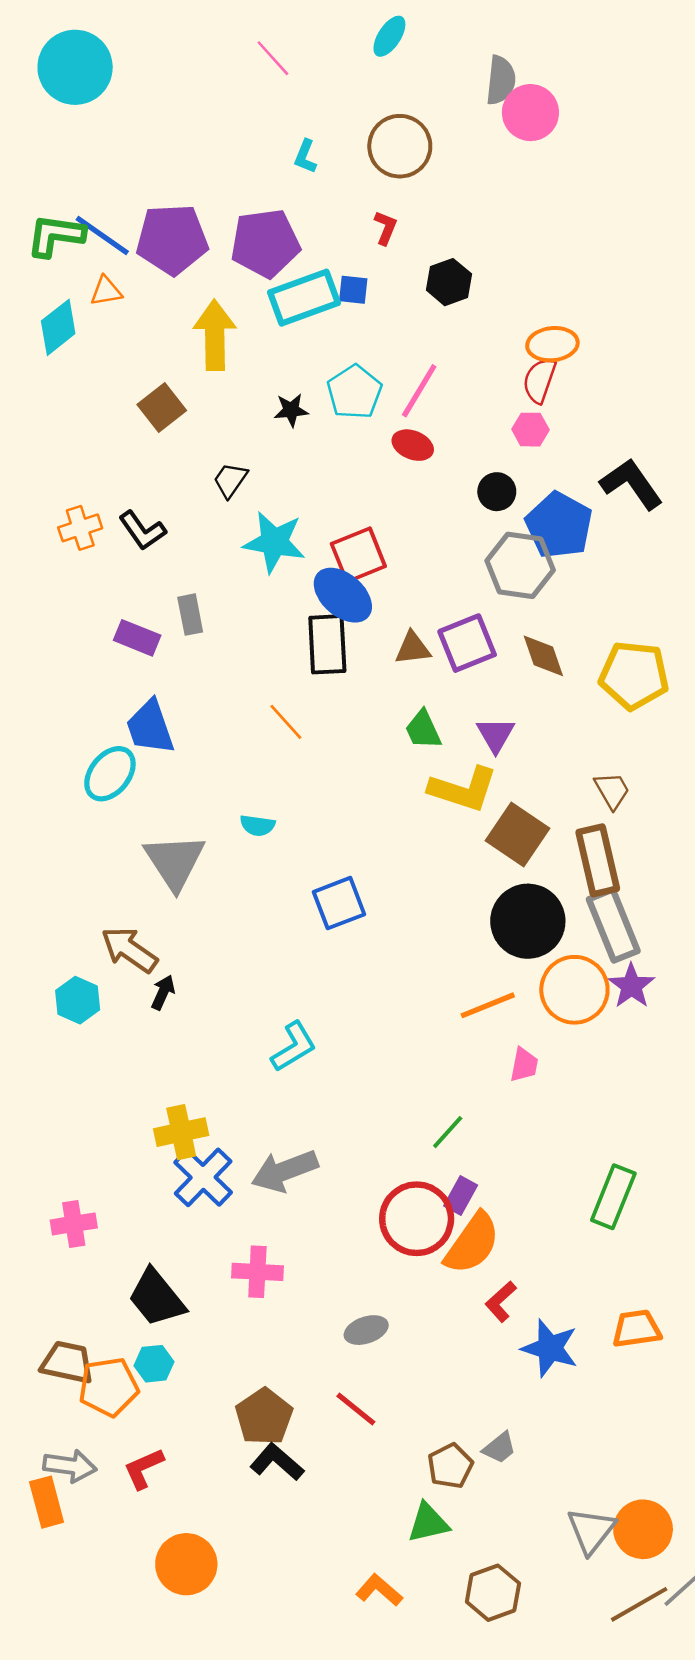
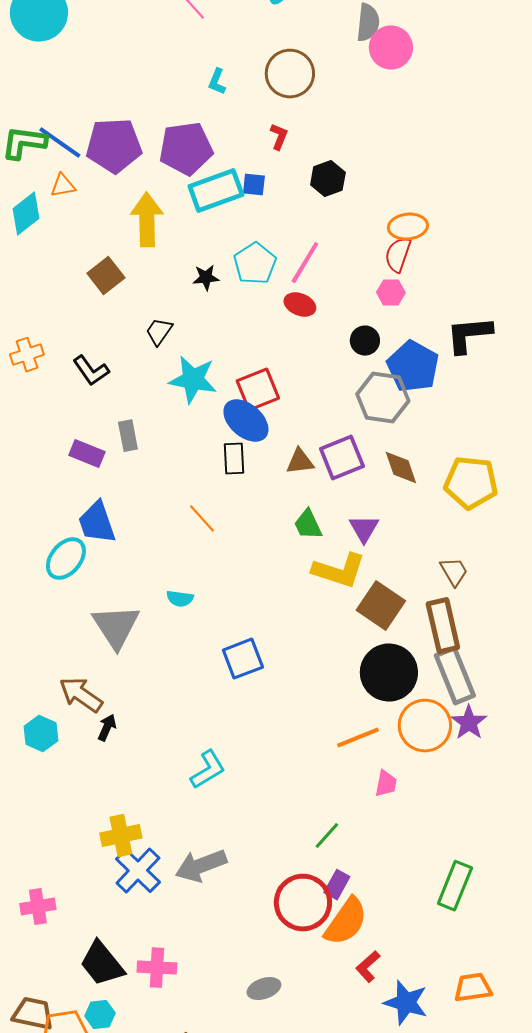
black L-shape: (631, 484) -> (469, 335), turned -60
orange cross: (80, 528) -> (27, 355), moved
black rectangle: (327, 644) -> (234, 459), size x0.7
pink cross: (257, 1272) -> (157, 968), moved

